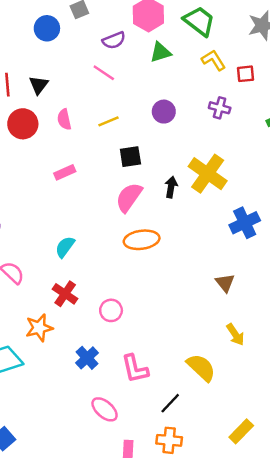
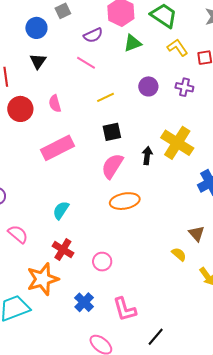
black triangle: (39, 85) -> (38, 61), moved
purple circle: (164, 112) -> (148, 86), moved
yellow line: (108, 121) -> (105, 97), moved
pink rectangle: (65, 172) -> (58, 148), size x1.8
orange star: (39, 328) -> (43, 279), size x1.4
yellow semicircle: (201, 367) -> (179, 254), moved, size x0.6

